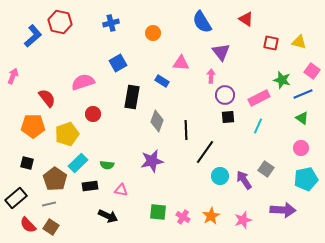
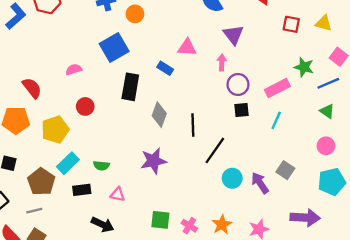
orange circle: (153, 33) -> (135, 14), moved
blue square: (118, 63) -> (114, 47), size x1.4
pink semicircle: (83, 82) -> (74, 69), size x0.6

